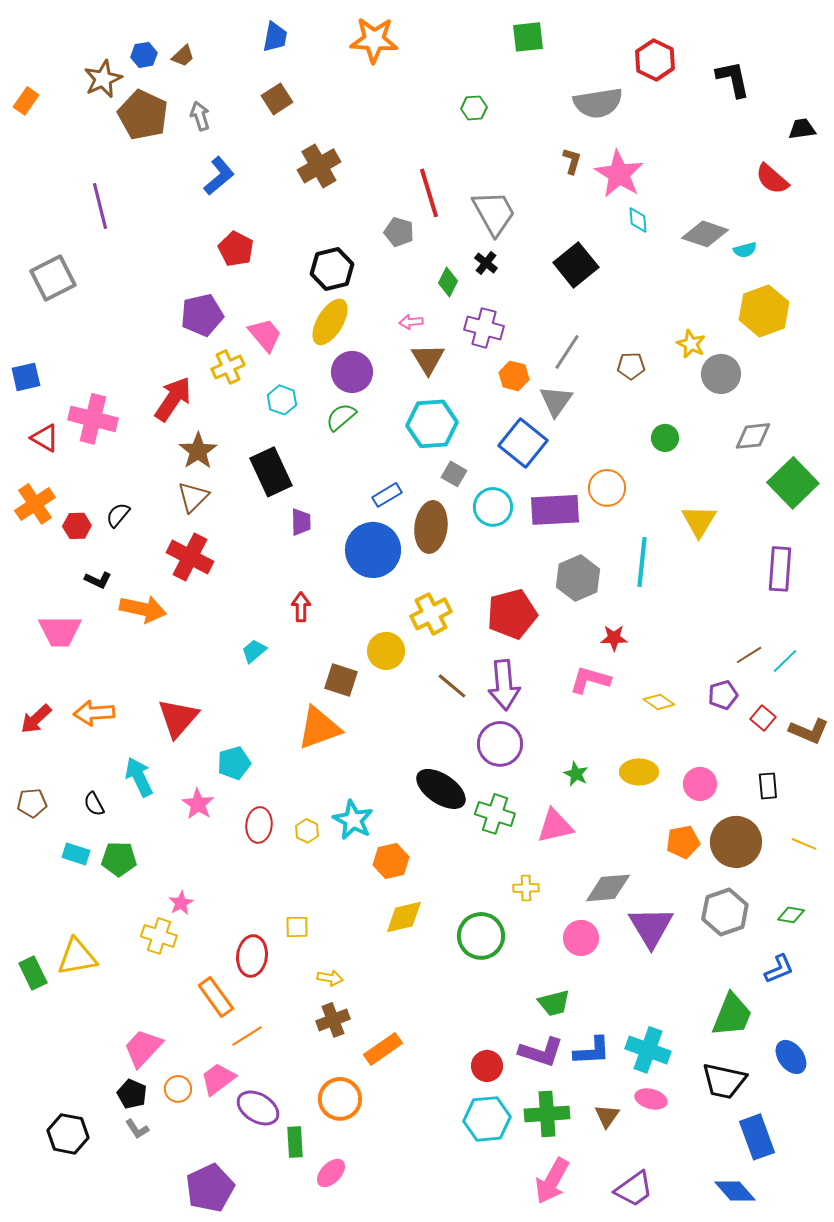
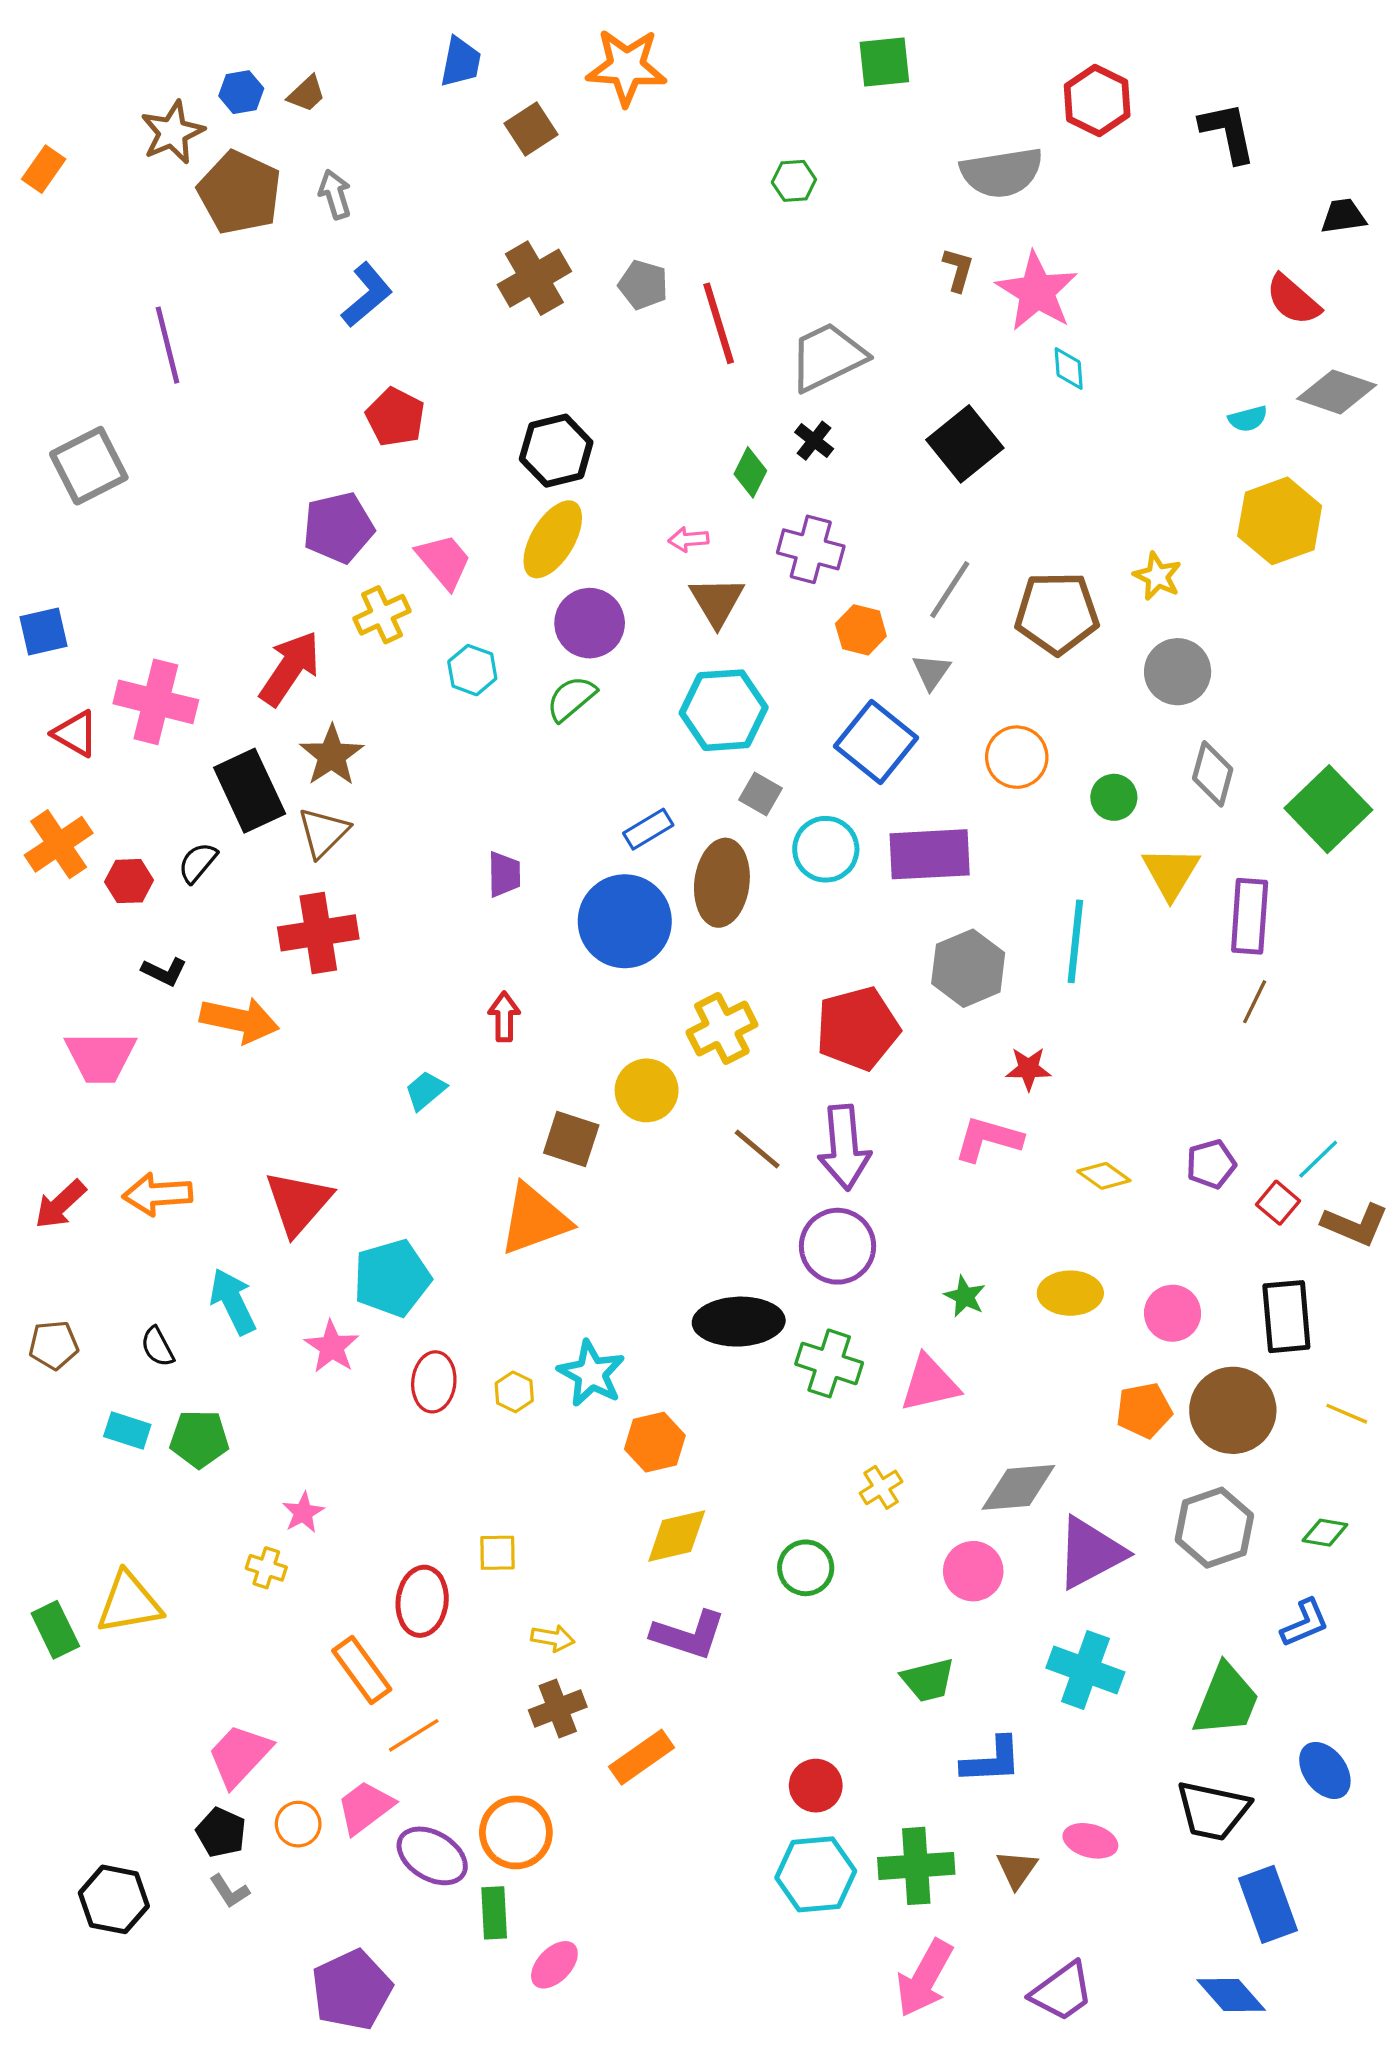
brown square: (277, 99) -> (531, 129), moved
gray trapezoid: (494, 213) -> (827, 357), turned -87
gray pentagon: (399, 232) -> (643, 285), moved
gray diamond: (705, 234) -> (1337, 392), moved
brown pentagon: (631, 366) -> (1057, 613), size x1.8
gray circle: (721, 374) -> (1178, 672), moved
gray triangle: (556, 401) -> (931, 672), size x0.7
gray diamond: (753, 436) -> (1213, 774), moved, turned -69
green circle: (665, 438) -> (1114, 797), moved
black rectangle: (271, 472) -> (250, 791), moved
orange circle: (607, 488) -> (1017, 757), moved
red cross: (190, 557) -> (318, 933), turned -36
purple rectangle: (780, 569) -> (1250, 916), moved
brown line: (749, 655) -> (1255, 1002), moved, turned -32
cyan line: (785, 661) -> (1318, 1159), moved
cyan pentagon: (234, 763) -> (392, 1278), size x1.4
black rectangle: (768, 786) -> (1286, 1317), size x1.6
black ellipse: (441, 789) -> (739, 1322), turned -36
yellow cross: (526, 888) -> (881, 1487), turned -30
purple triangle: (651, 927) -> (1090, 1553), turned 33
yellow cross: (159, 936) -> (266, 1568), size x0.7
green circle: (481, 936) -> (806, 1568), size x0.7
cyan cross: (648, 1050) -> (1085, 1670), moved
purple L-shape: (541, 1052) -> (688, 1635), moved
orange circle: (340, 1099) -> (516, 1832), moved

